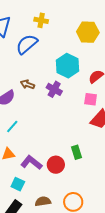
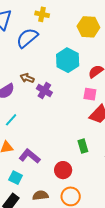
purple cross: (54, 89) -> (44, 90), moved
green rectangle: (77, 152) -> (83, 146), moved
red circle: (56, 165) -> (63, 170), moved

